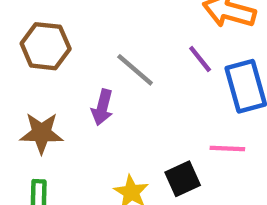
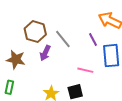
brown hexagon: (46, 46) -> (35, 32), moved
pink line: (227, 148) -> (85, 70), moved

